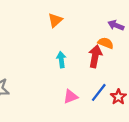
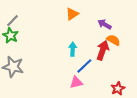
purple arrow: (116, 25) -> (105, 24), moved
blue line: (99, 92) -> (84, 66), moved

